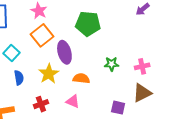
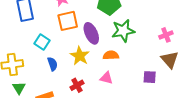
orange square: (42, 35) -> (68, 21), turned 35
green star: (112, 64) -> (123, 31), moved, size x1.6
brown triangle: (142, 93) -> (170, 60), turned -36

